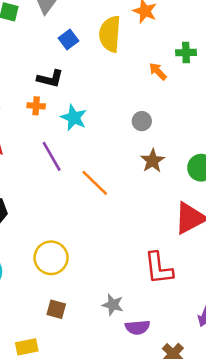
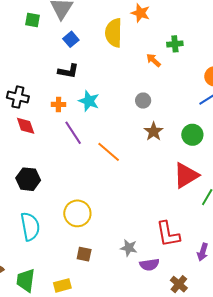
blue square: (69, 39) -> (71, 39), moved
orange cross: (36, 106) -> (58, 104), moved
red L-shape: (159, 268) -> (168, 234), moved

